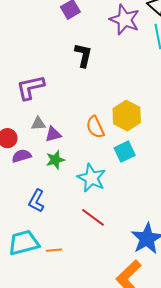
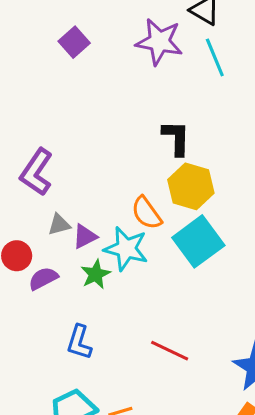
black L-shape: (83, 55) -> (176, 138), moved
purple L-shape: (30, 87) -> (36, 172), turned -32
cyan square: (125, 152) -> (198, 241), size x1.5
cyan star: (91, 178) -> (126, 249), moved

